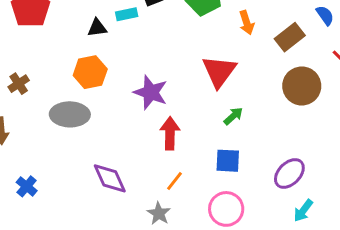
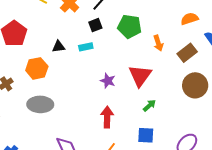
cyan rectangle: (127, 14) -> (86, 47), moved
orange hexagon: (90, 72) -> (37, 68), moved
purple star: (151, 92) -> (108, 81), moved, size x0.7

